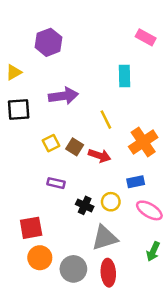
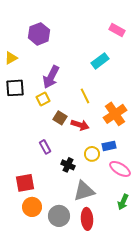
cyan rectangle: (124, 76) -> (100, 61), turned 54
purple arrow: (63, 96) -> (51, 77), turned 125
yellow square: (51, 143) -> (43, 99), moved
purple rectangle: (56, 183) -> (45, 147), turned 48
yellow circle: (111, 202) -> (92, 154), moved

